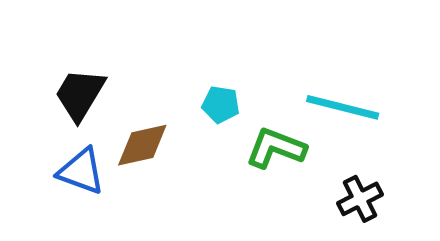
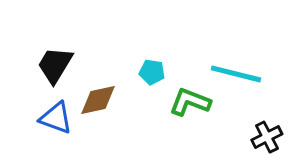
black cross: (360, 199) -> (267, 137), moved

